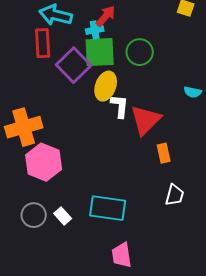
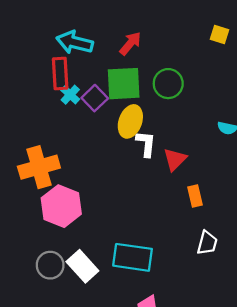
cyan cross: (95, 30) -> (70, 95), moved, turned -36
purple square: (74, 65) -> (95, 98), size x0.7
red triangle: (146, 120) -> (175, 159), size x0.7
white rectangle: (63, 216) -> (82, 266), size x1.6

